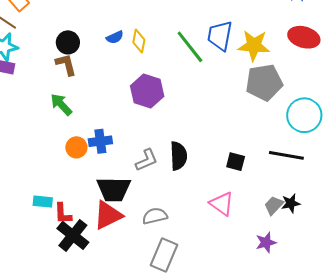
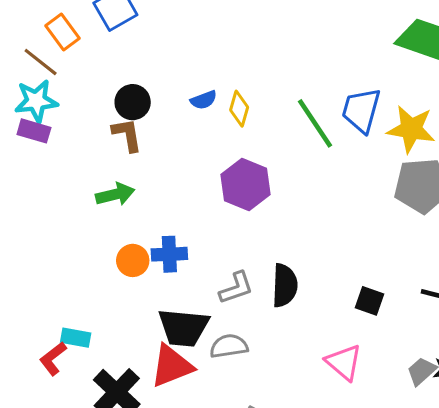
green arrow: (61, 105) -> (115, 194), turned 115
red L-shape: (63, 214) -> (53, 359), moved, turned 50
gray semicircle: (155, 216) -> (229, 346), moved

